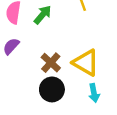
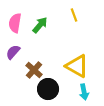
brown cross: (51, 63) -> (34, 70), moved

